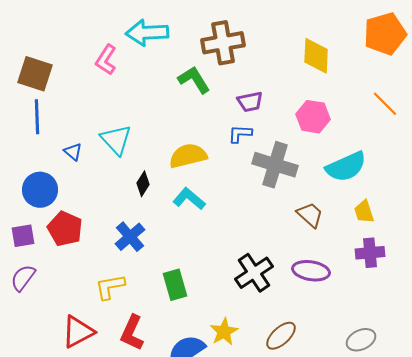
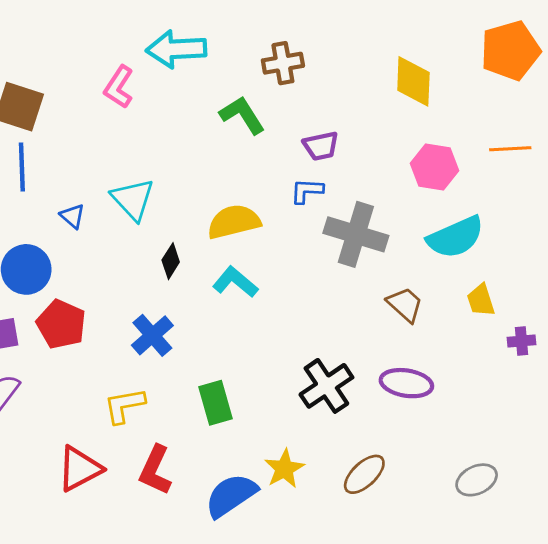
brown cross: (223, 43) -> (283, 63), size x0.7
orange line: (385, 104) -> (510, 149), turned -48
pink hexagon: (313, 117) -> (434, 167), moved
purple cross: (370, 253) -> (522, 341), moved, size x0.7

